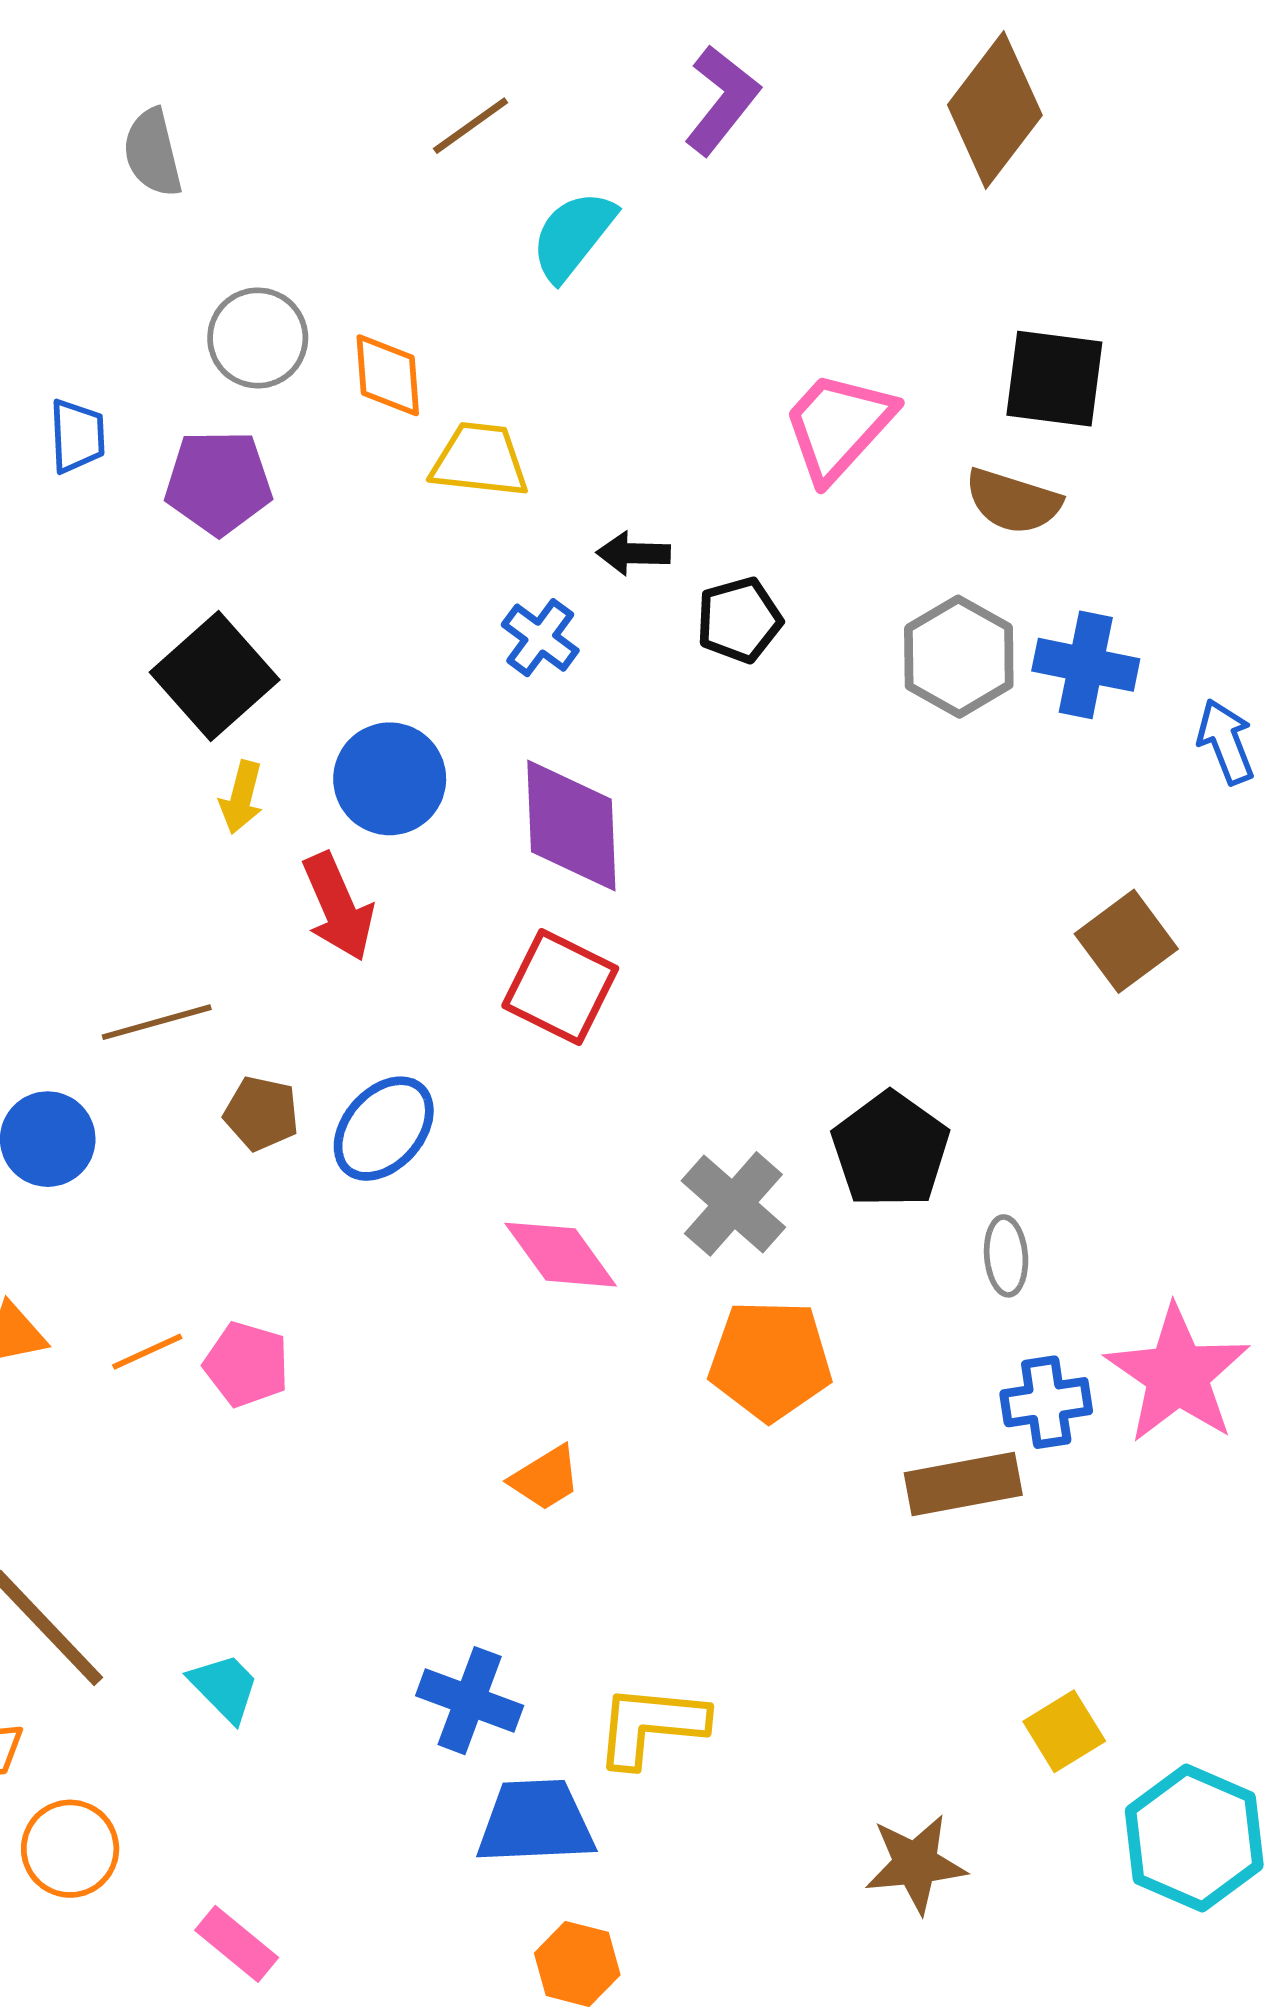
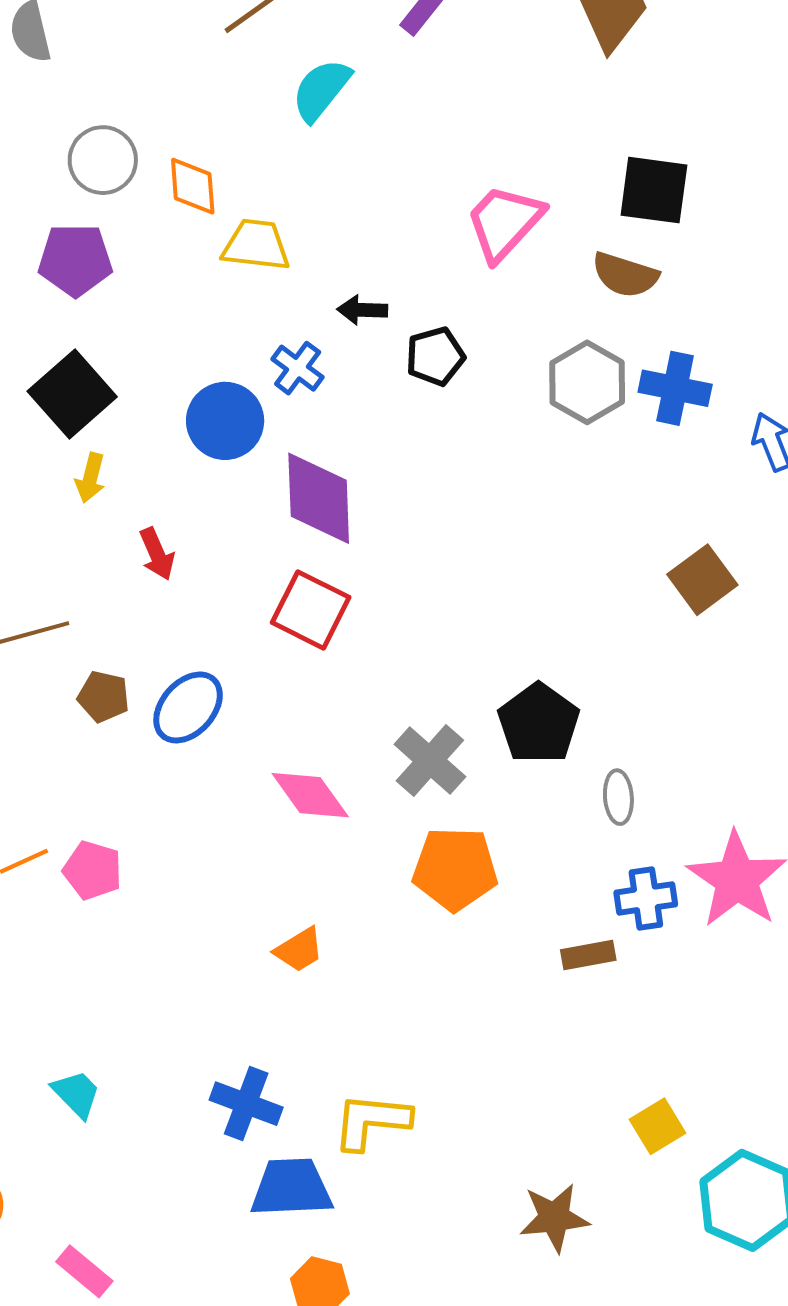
blue circle: (390, 779) -> (225, 421), moved
red arrow: (338, 907) -> (157, 554), size x0.7
brown rectangle: (963, 1484) -> (588, 955), size x0.7

